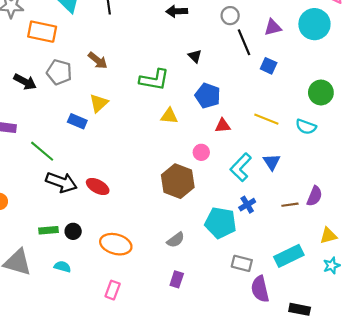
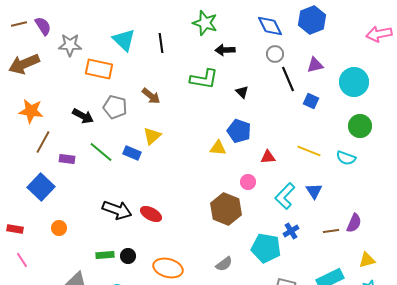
cyan circle: (314, 24) -> (354, 82), moved
green L-shape: (154, 80) -> (204, 79), moved
blue pentagon: (208, 96) -> (239, 131), moved
green line: (42, 151) -> (101, 152), moved

